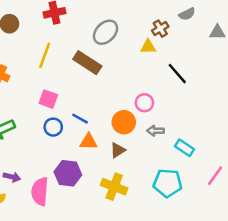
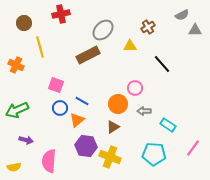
gray semicircle: (187, 14) -> (182, 15), moved
yellow triangle: (148, 47) -> (130, 46), moved
yellow line: (45, 55) -> (40, 47), moved, turned -35
brown rectangle: (87, 63) -> (88, 55), turned -60
orange triangle: (88, 142) -> (77, 120), moved, turned -42
purple hexagon: (68, 173) -> (86, 146), moved
purple arrow: (12, 177) -> (26, 140), moved

